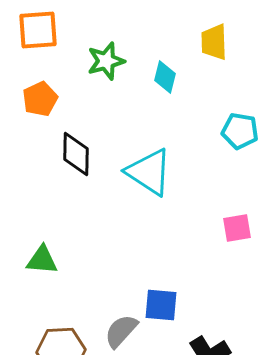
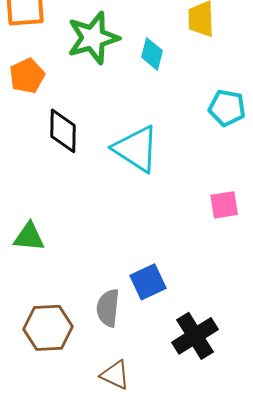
green star: (106, 61) -> (93, 38), size x1.4
blue square: (161, 305) -> (148, 282), turned -30
gray semicircle: (121, 331) -> (108, 308), turned -36

